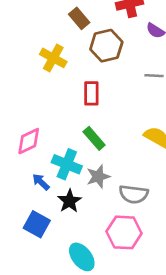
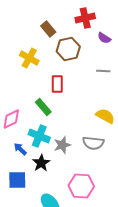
green rectangle: (94, 138) -> (43, 107), moved
gray semicircle: (134, 194) -> (93, 143), moved
blue square: (37, 224) -> (17, 180), turned -30

